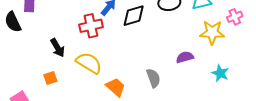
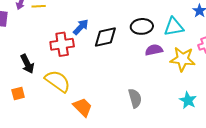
purple semicircle: (185, 57) -> (154, 50), moved
gray semicircle: (153, 78) -> (135, 98), moved

